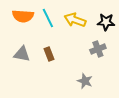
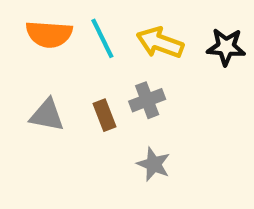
gray cross: (98, 49) -> (147, 100), moved
gray star: (85, 81) -> (154, 164), moved

